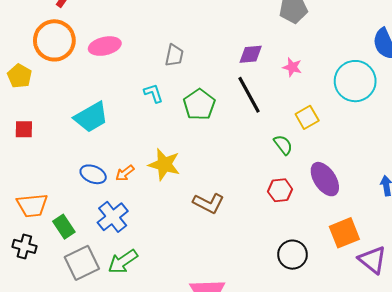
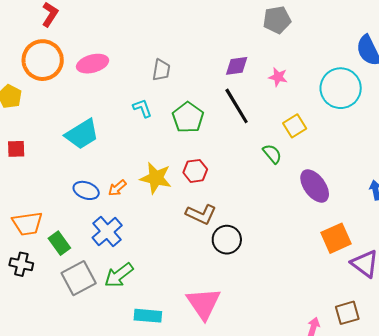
red hexagon: (280, 190) -> (195, 171), moved
black circle: (293, 255) -> (227, 240), moved

